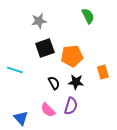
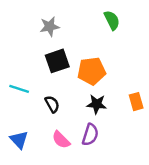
orange rectangle: (103, 72) -> (136, 102), moved
black semicircle: (54, 83) -> (52, 104), moved
blue triangle: (21, 118) -> (19, 140), moved

